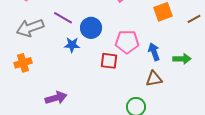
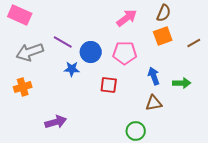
pink pentagon: (127, 42) -> (125, 53), moved

